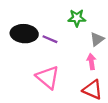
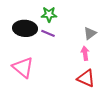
green star: (77, 18) -> (49, 14), moved
pink triangle: (48, 77) -> (23, 67), moved

